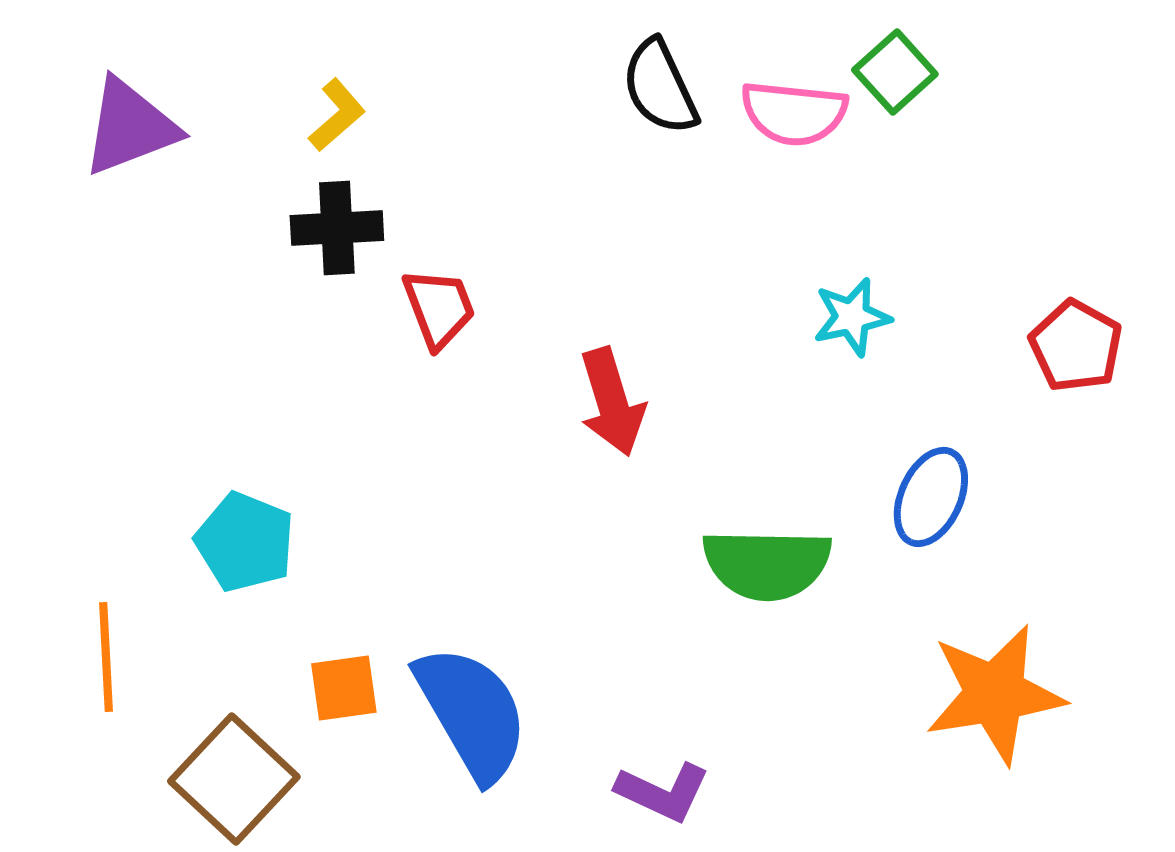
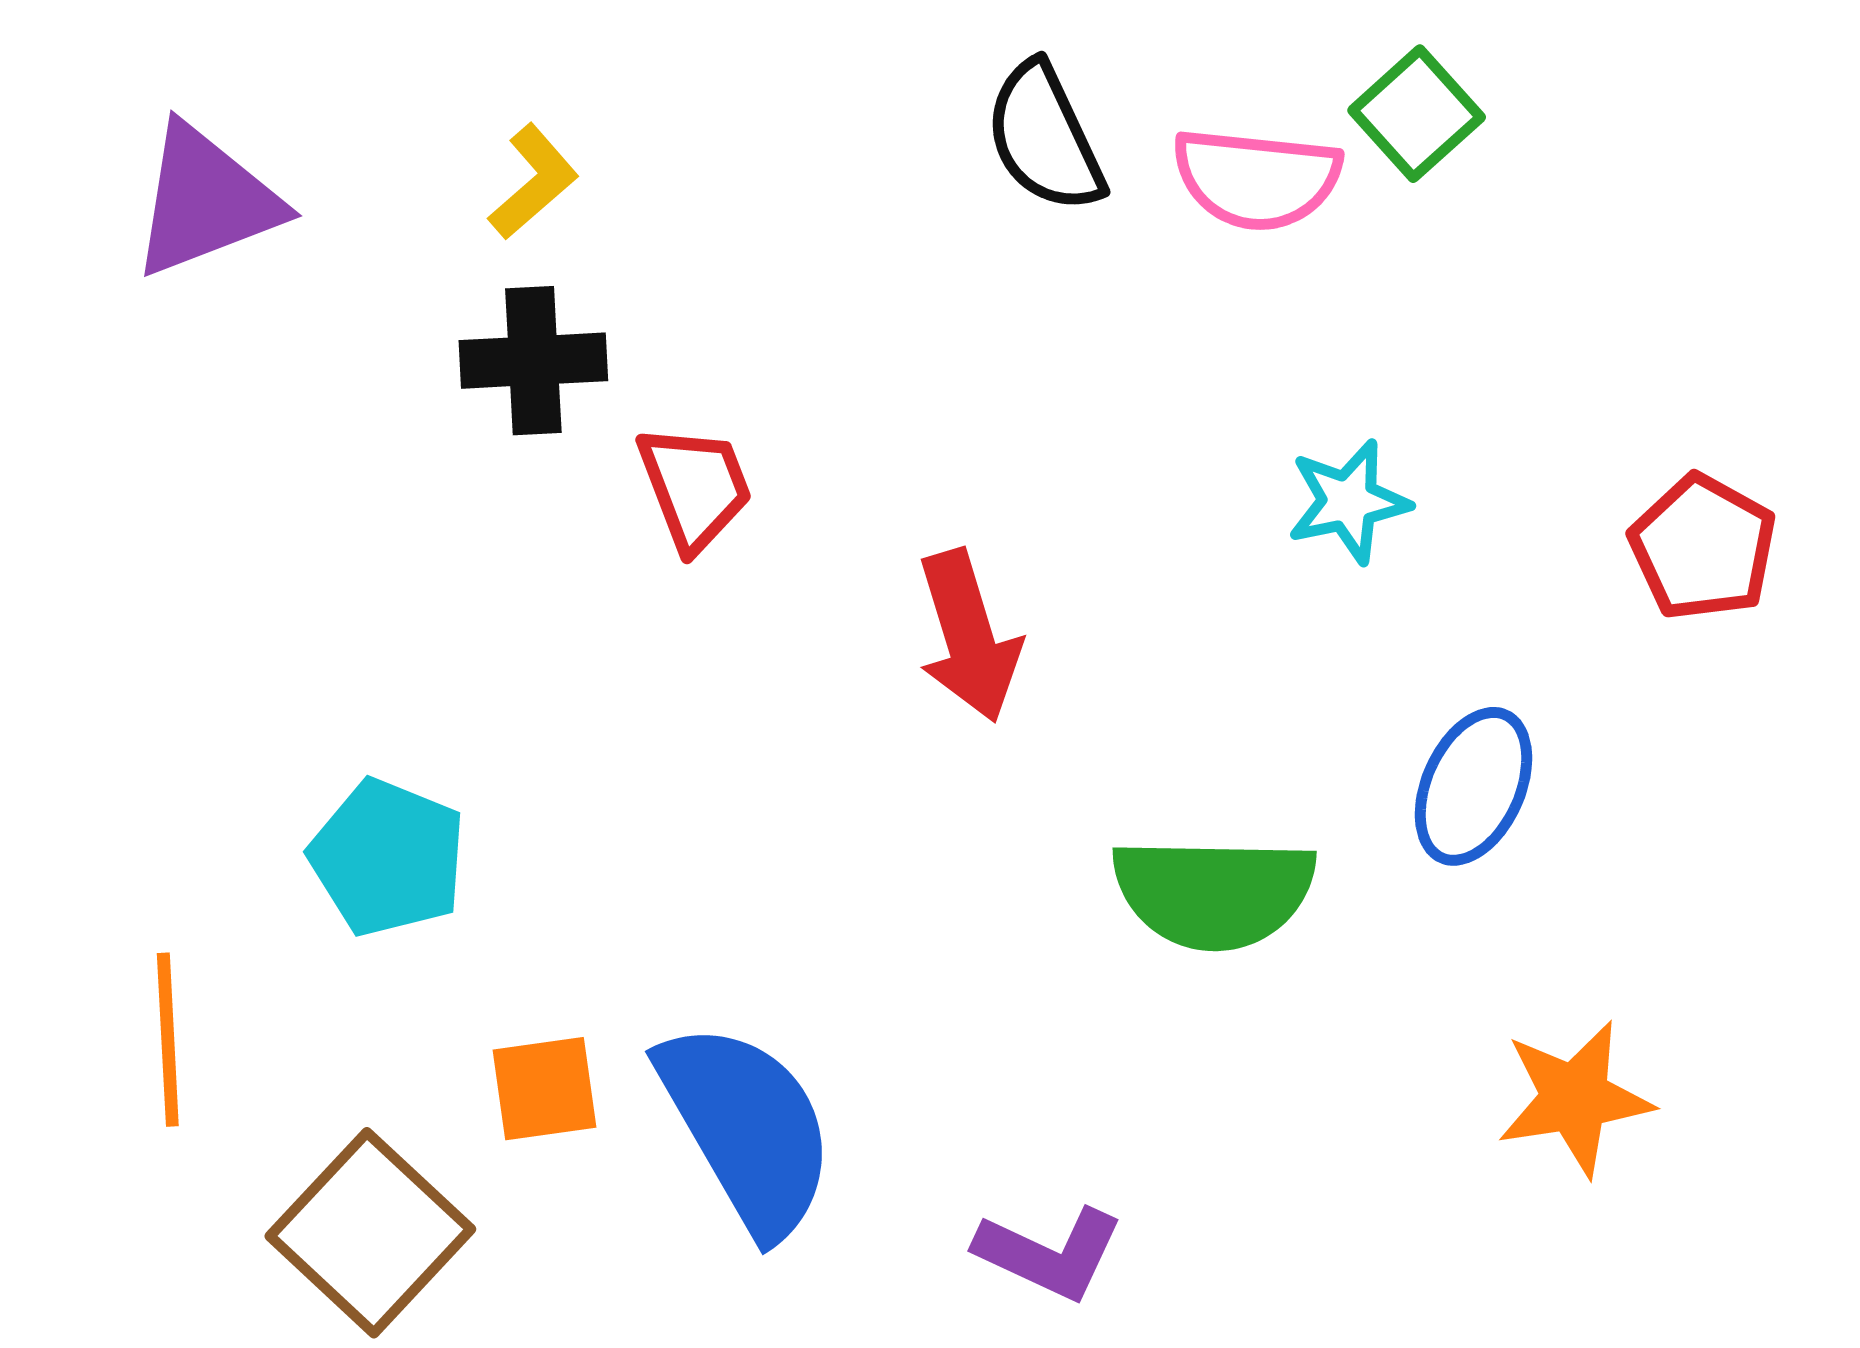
orange star: (995, 694) -> (1575, 1098), size x0.7

